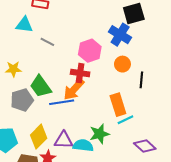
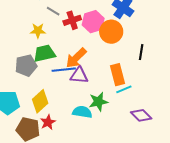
orange circle: (122, 64) -> (111, 32), moved, size x1.5
yellow star: (13, 69) -> (38, 31), moved
red cross: (80, 73) -> (72, 20), moved, turned -30
green trapezoid: (41, 86) -> (44, 53), turned 110
purple triangle: (64, 140) -> (79, 75), moved

